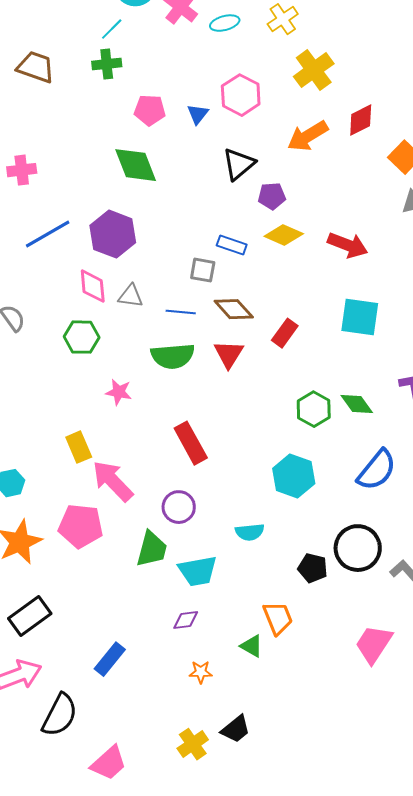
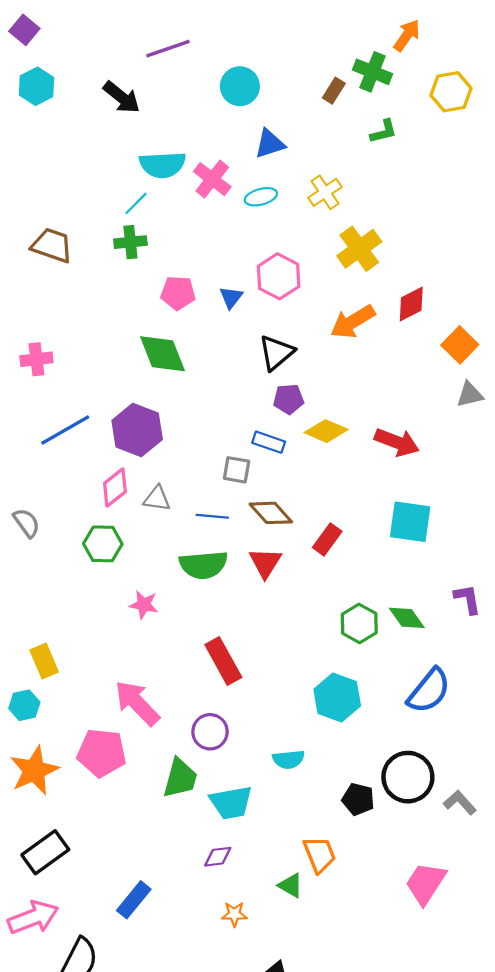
purple pentagon: (272, 196) -> (289, 399), moved
pink diamond: (93, 286) -> (115, 487), turned 57
yellow rectangle: (79, 447) -> (44, 661), moved

